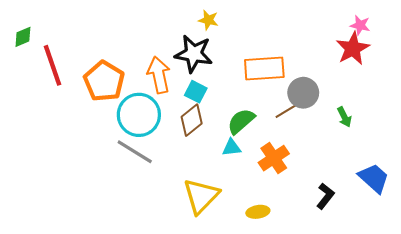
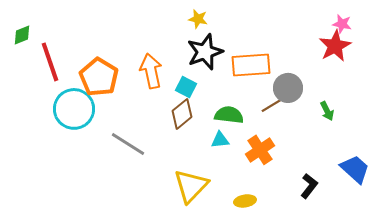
black star: (194, 54) -> (205, 52), moved, turned -30
cyan circle: (139, 115) -> (74, 109), moved
green semicircle: (241, 121) -> (229, 115), turned 48

